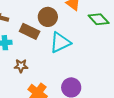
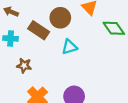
cyan triangle: (60, 42) -> (69, 47), size x0.7

